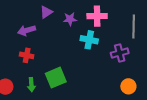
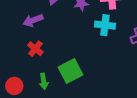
red cross: (27, 55) -> (35, 49), turned 32

